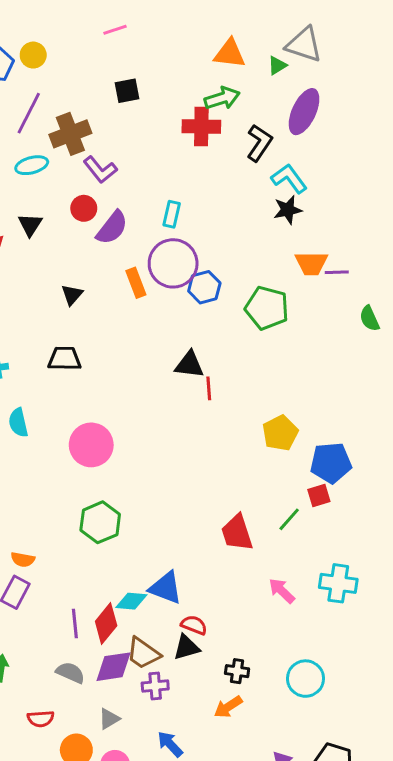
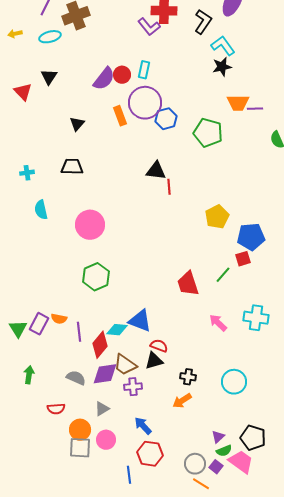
purple L-shape: (100, 170) -> (149, 27), moved
red circle: (84, 208) -> (122, 75), moved
orange semicircle: (23, 560) -> (59, 319), moved
purple line: (75, 624) -> (79, 332), moved

